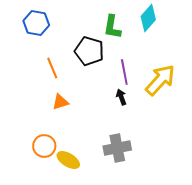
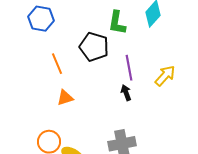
yellow arrow: (160, 80) -> (165, 76), size x0.7

